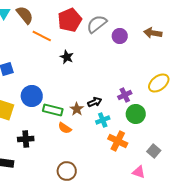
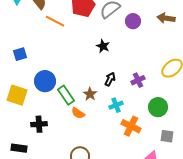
black star: (67, 57) -> (103, 46), moved
black arrow: (95, 102) -> (110, 79), moved, turned -40
green rectangle: (53, 110) -> (66, 95), turned 42
green circle: (136, 114) -> (158, 107), moved
gray square: (154, 151) -> (167, 136), turned -32

